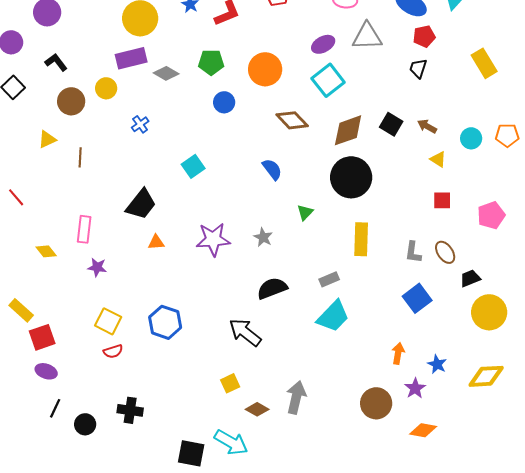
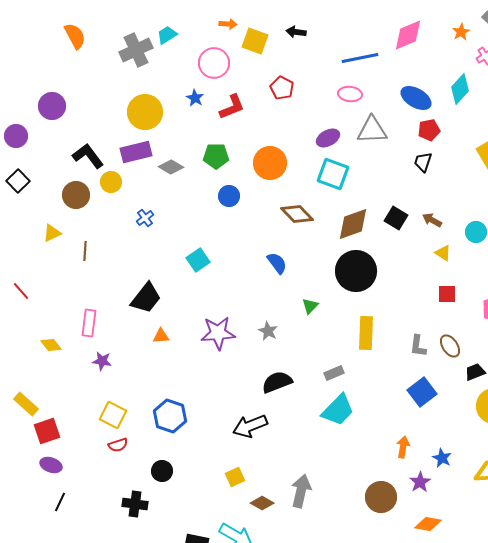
black L-shape: (56, 62) -> (88, 156), moved, size x1.4
cyan square: (328, 80) -> (333, 174), turned -32
black arrow: (245, 332) -> (250, 426), turned -60
black circle: (85, 424) -> (162, 471), moved

